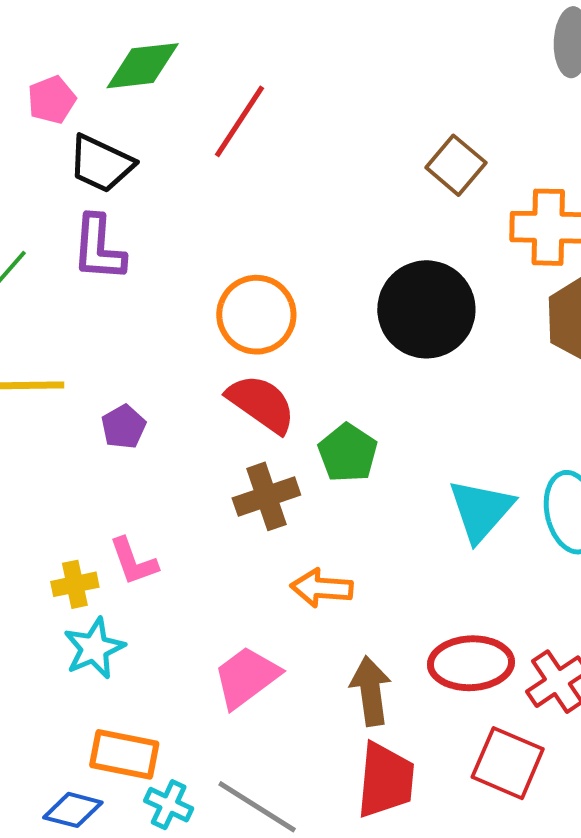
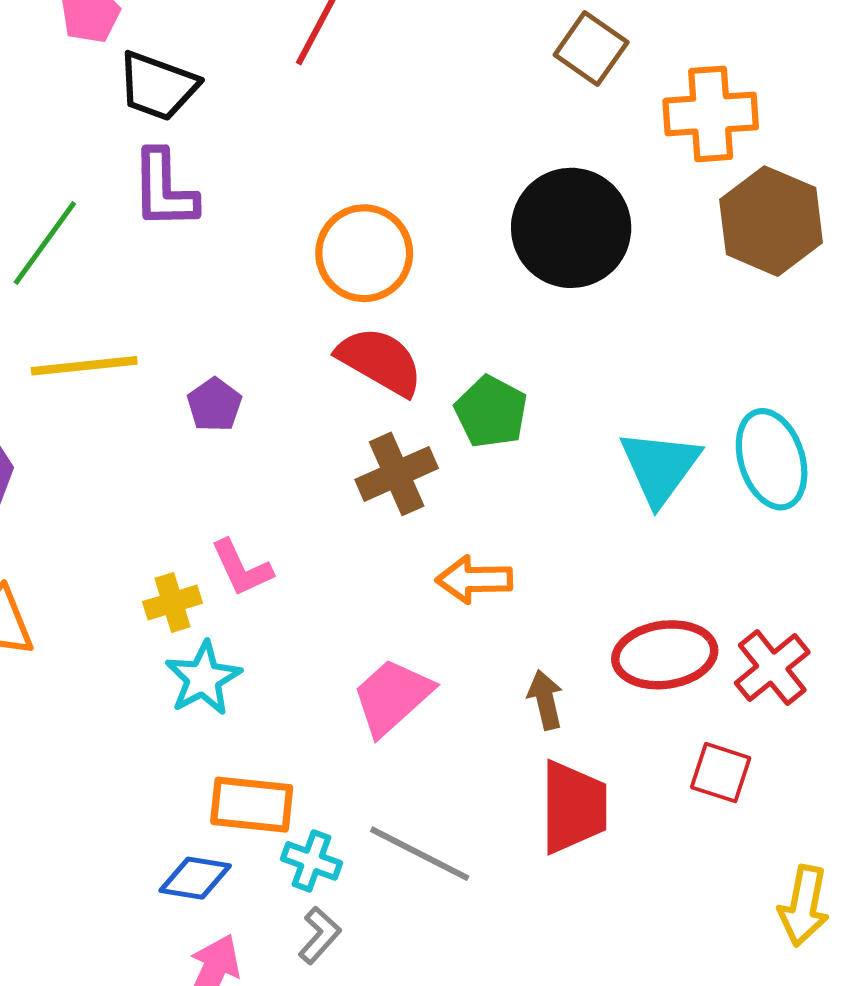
brown arrow: (371, 691) -> (545, 700), size x0.7
red square: (508, 763) -> (721, 773), size x0.7

